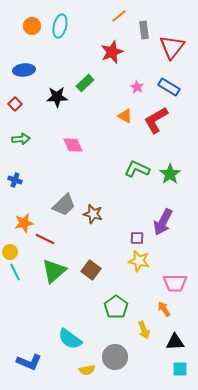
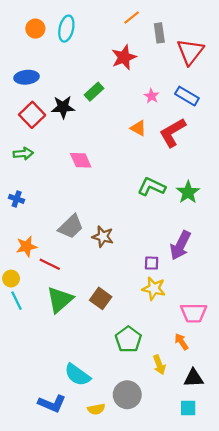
red square: (15, 104) -> (32, 115), moved, size x1.6
blue L-shape: (29, 362) -> (52, 404), moved
cyan square: (180, 369) -> (188, 408), moved

